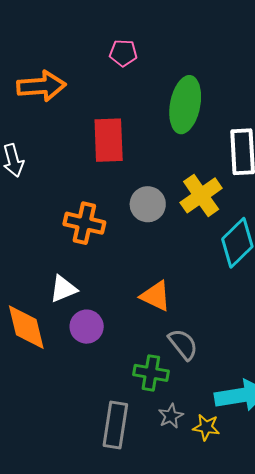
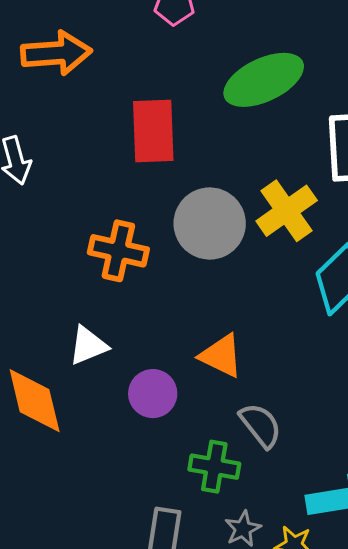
green ellipse: (185, 105) -> (264, 80), turned 54
gray circle: (148, 204) -> (210, 223), size x1.4
purple circle: (87, 327) -> (153, 394), moved

